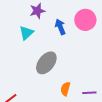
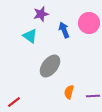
cyan triangle: (26, 33) -> (30, 36), turned -42

